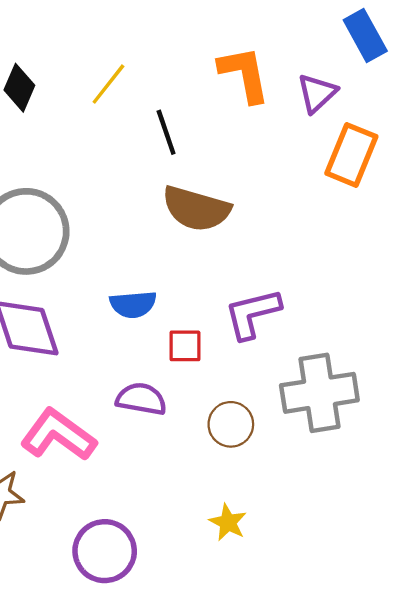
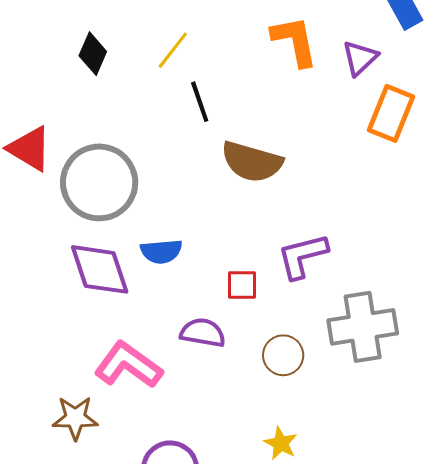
black line: (166, 132) -> (200, 102), moved
blue semicircle: (133, 304) -> (161, 251), moved

